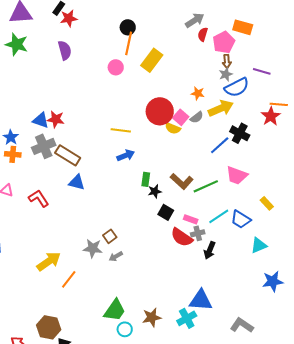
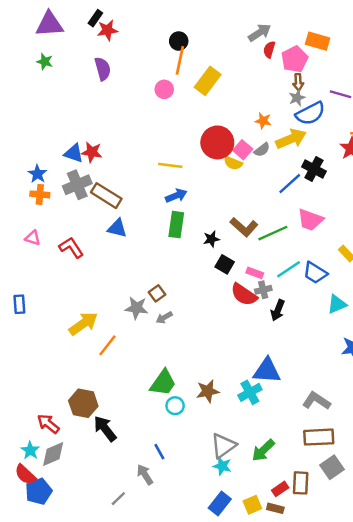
green star: (17, 44) -> (45, 62), size x0.6
green rectangle: (146, 179) -> (176, 225), moved, size x1.5

